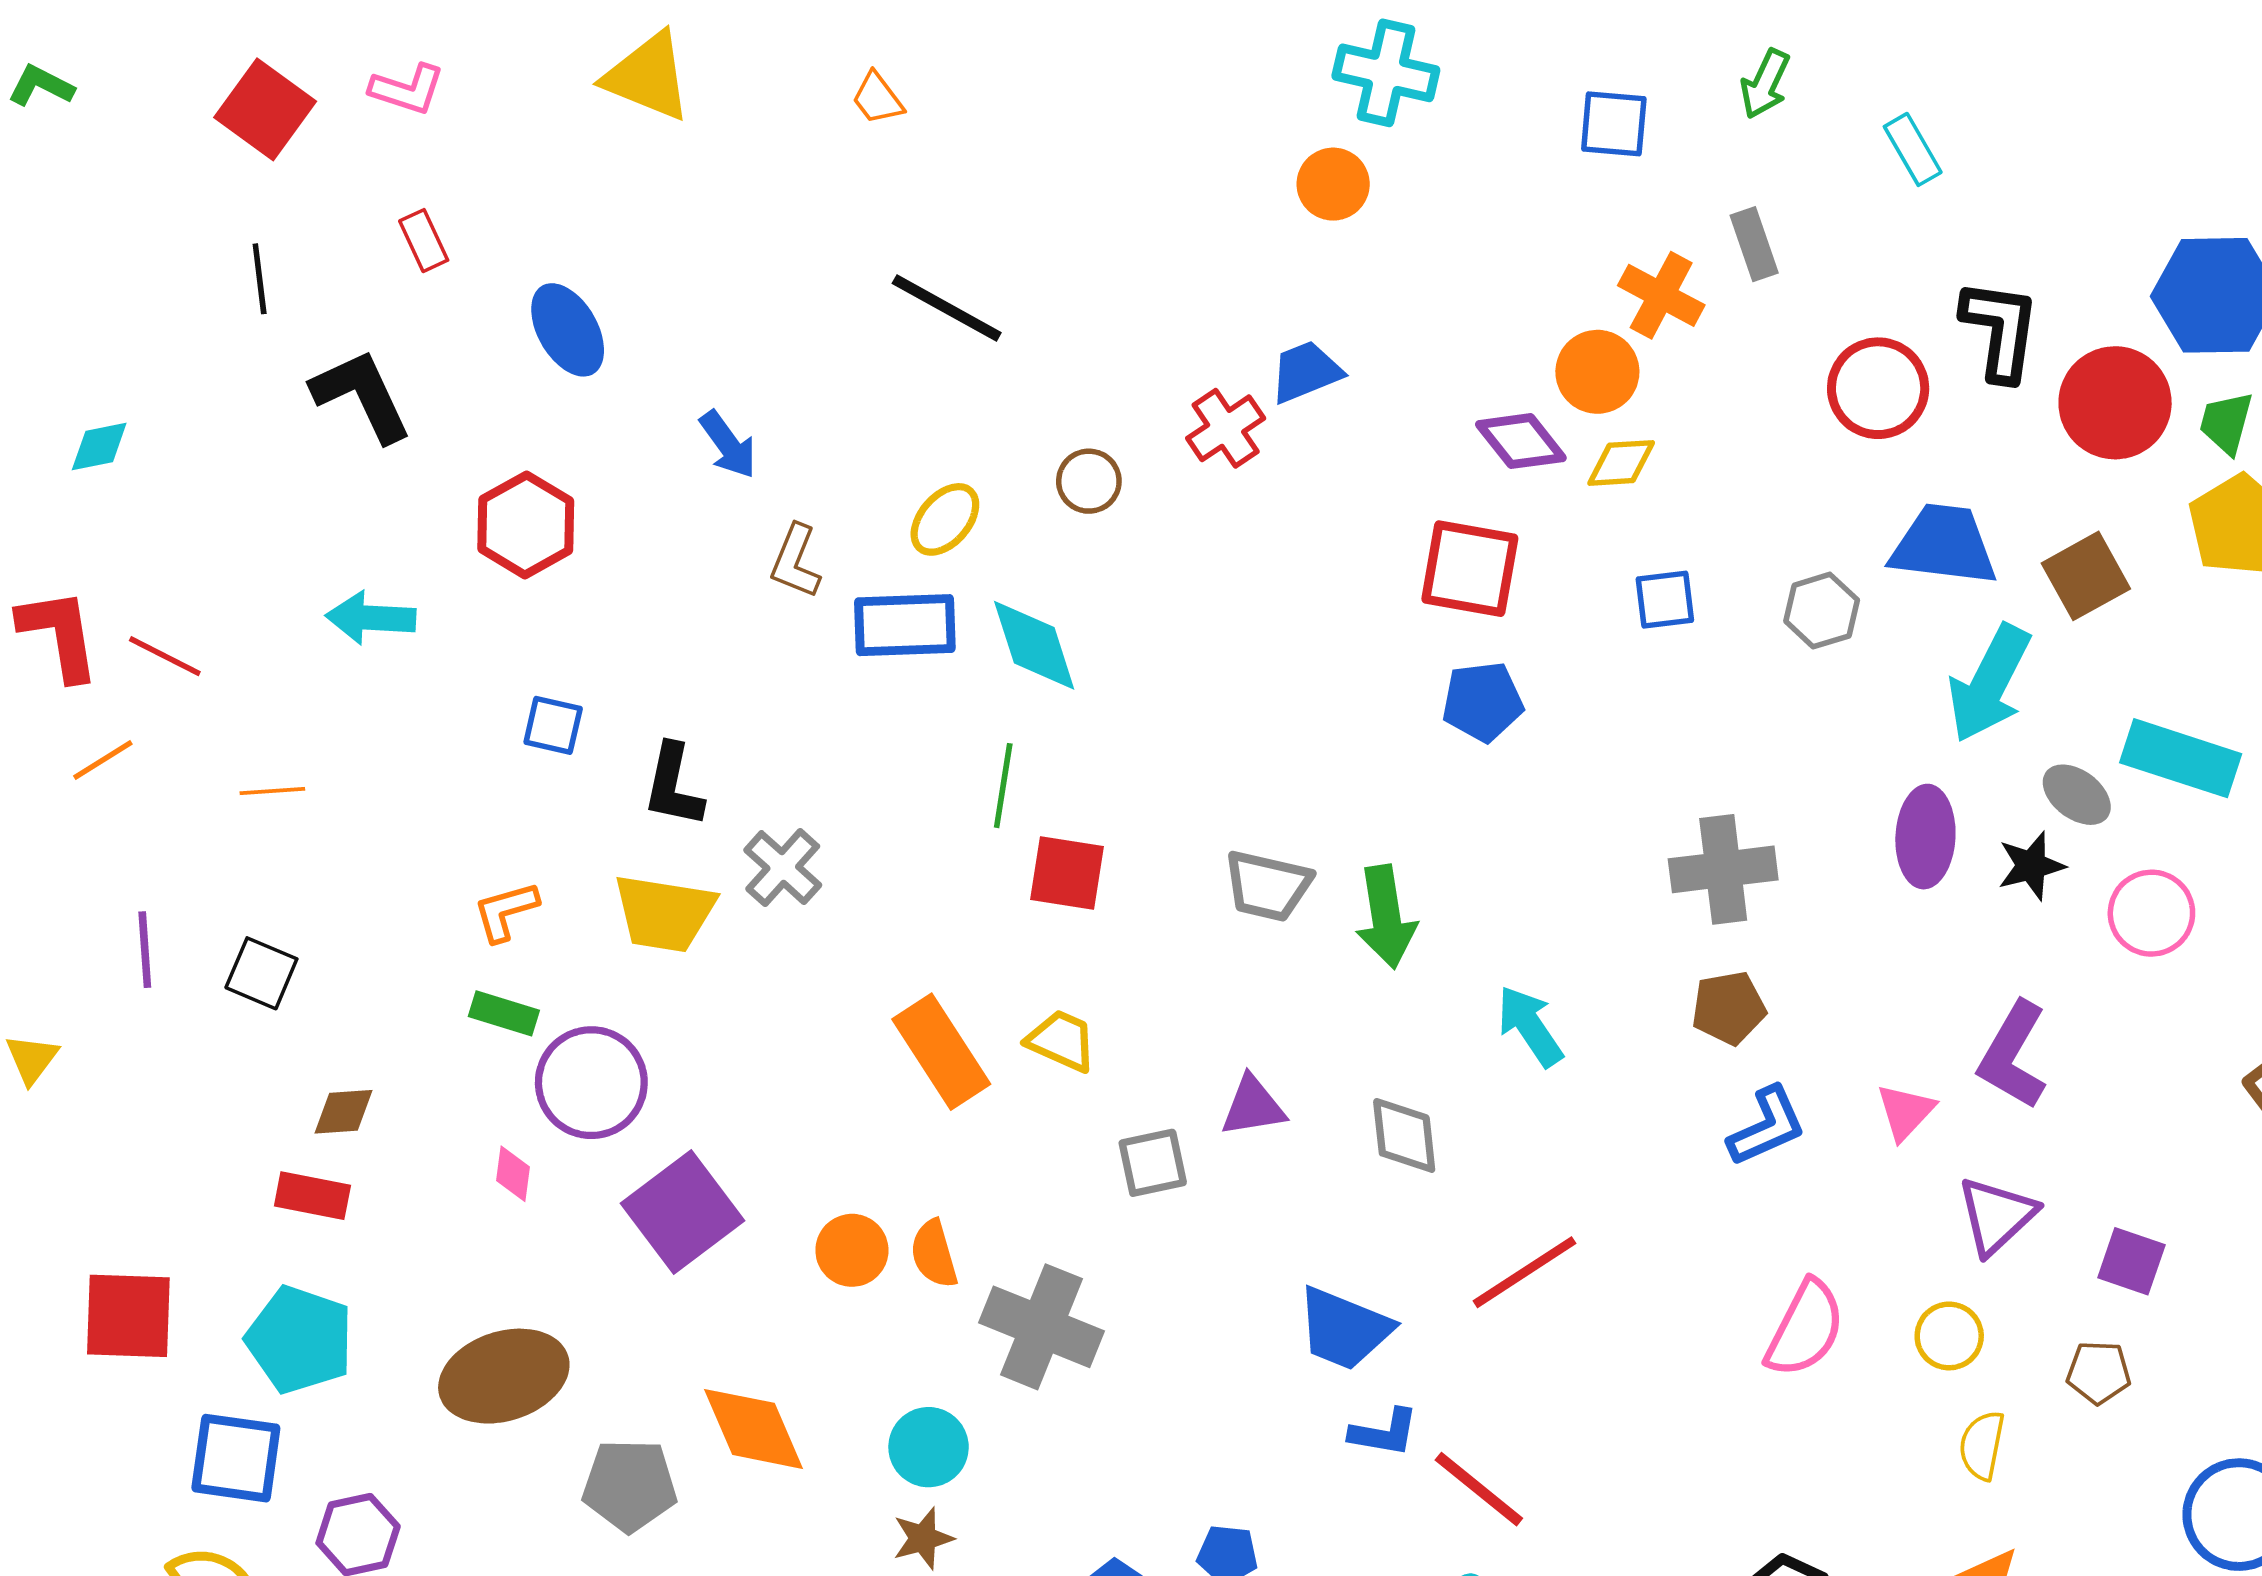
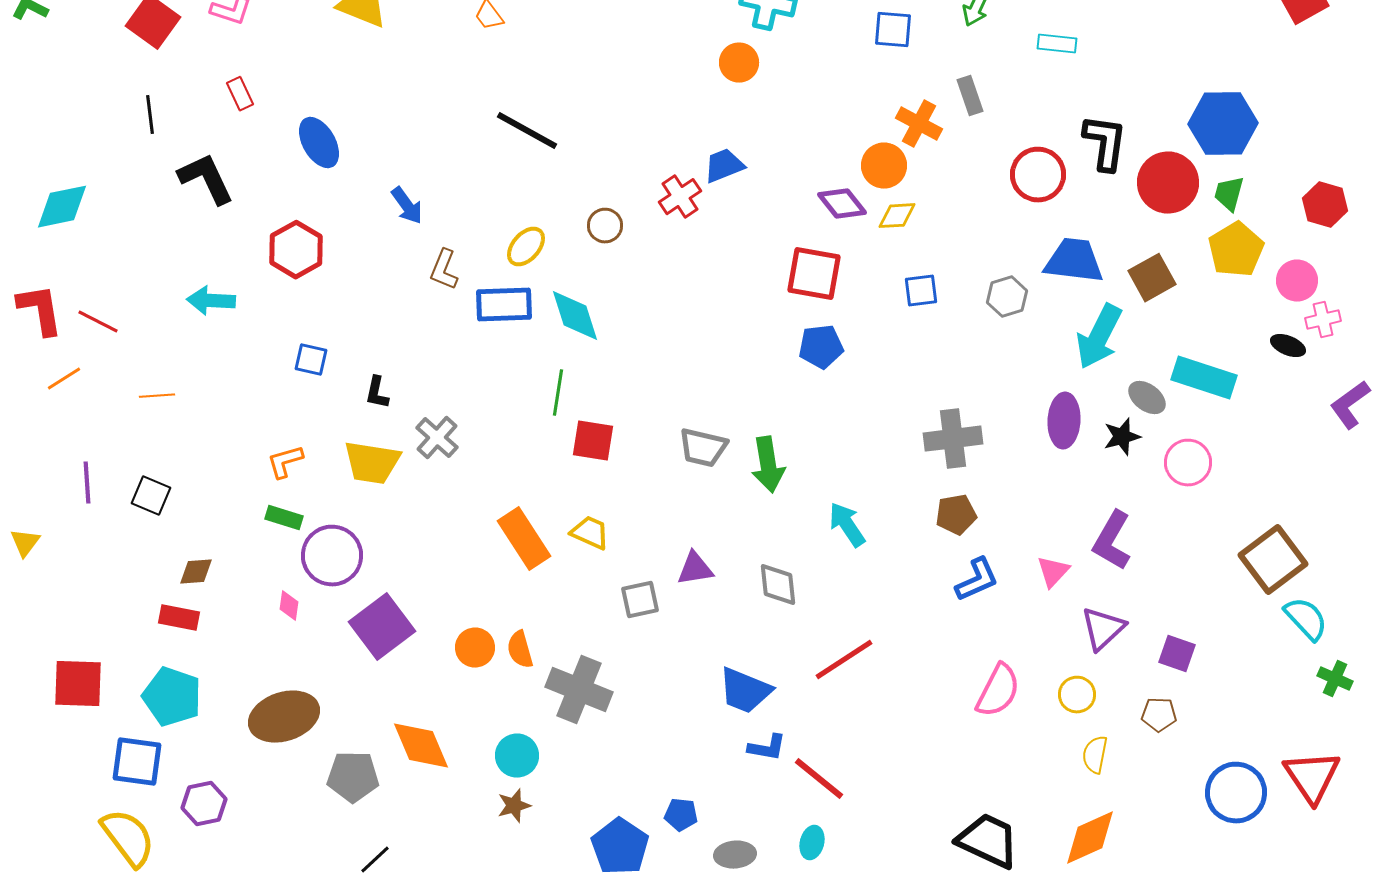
cyan rectangle: (1913, 149) -> (1057, 44), turned -54
cyan diamond: (99, 447) -> (62, 207), size x1.6
black L-shape: (673, 786) -> (377, 393), size x0.7

